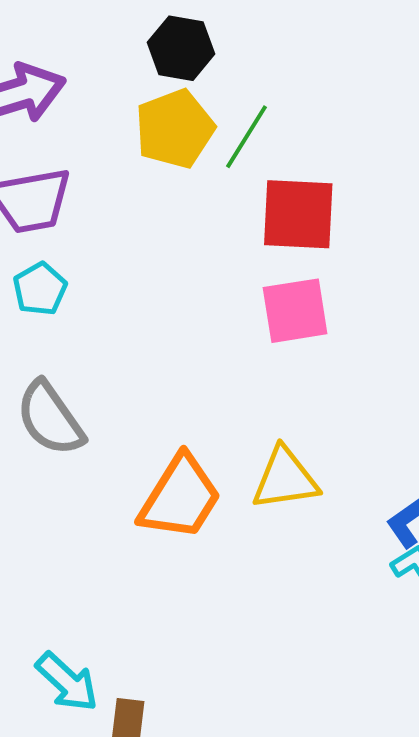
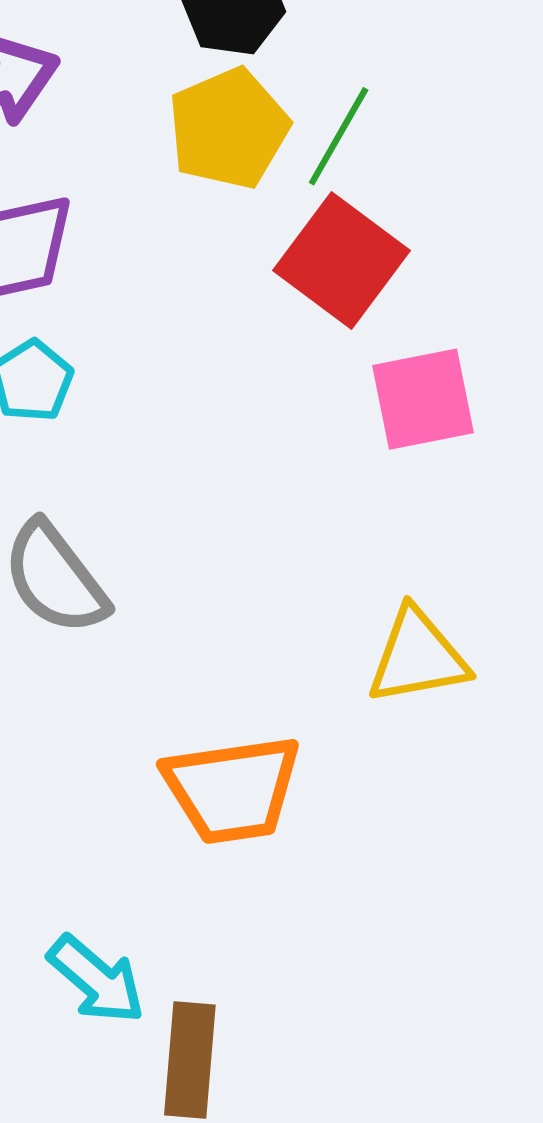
red square: (298, 214) -> (342, 260), moved, turned 36
orange trapezoid: (180, 497) -> (232, 789), moved, turned 52

